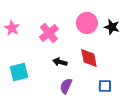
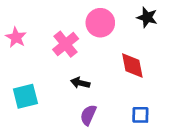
pink circle: (87, 23) -> (100, 23), moved
black star: (112, 27) -> (147, 17), moved
red diamond: (89, 58) -> (132, 66), moved

